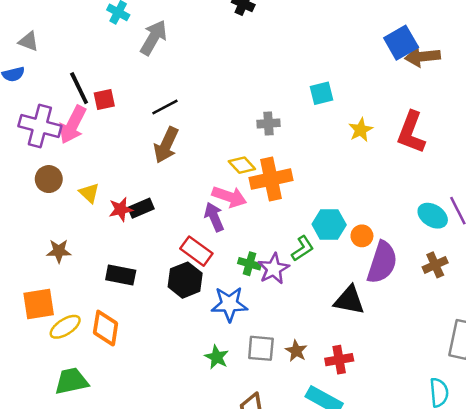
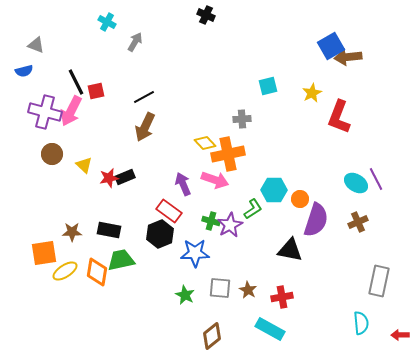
gray arrow: (154, 38) -> (135, 42), size x0.7
gray cross: (268, 123) -> (242, 119), moved
yellow star: (361, 130) -> (312, 93), moved
pink arrow: (229, 197) -> (215, 180), moved
brown star: (59, 251) -> (72, 232), moved
green trapezoid: (71, 381) -> (121, 260), moved

